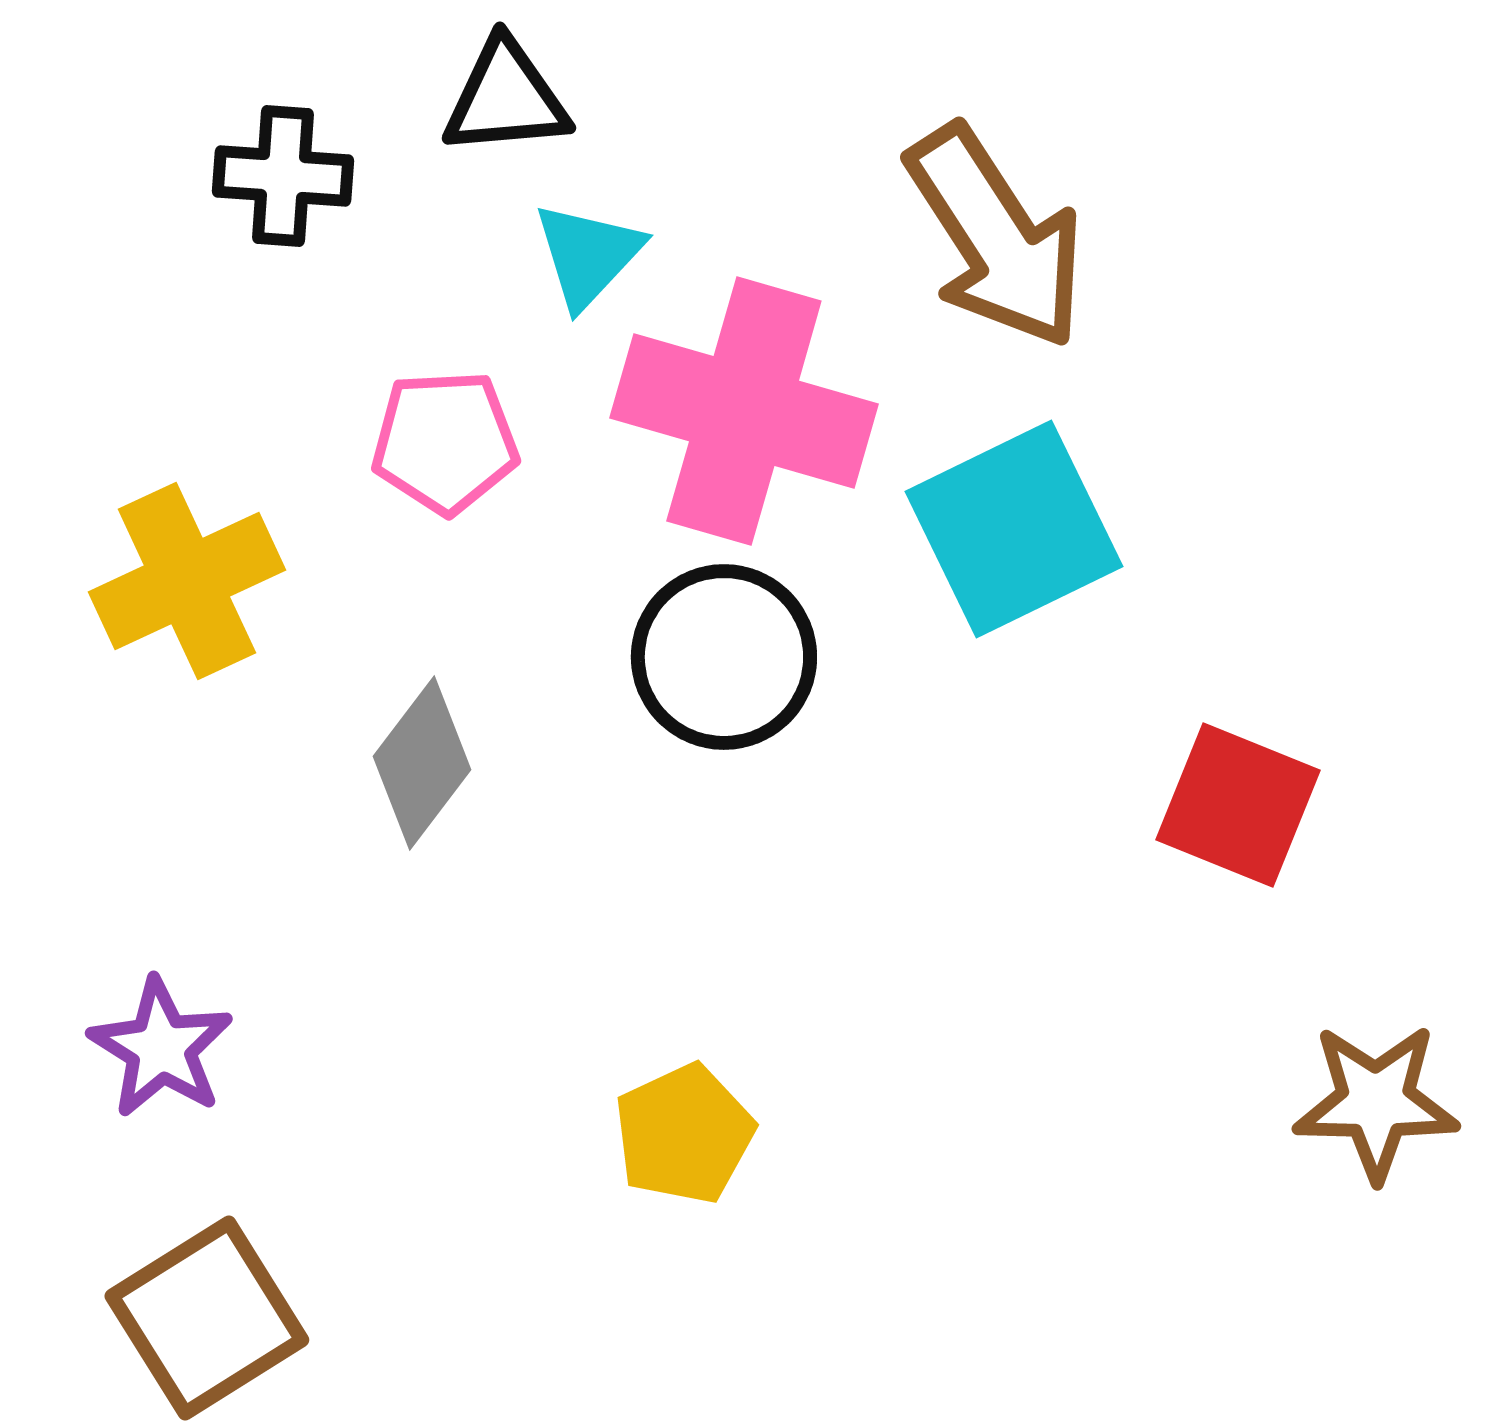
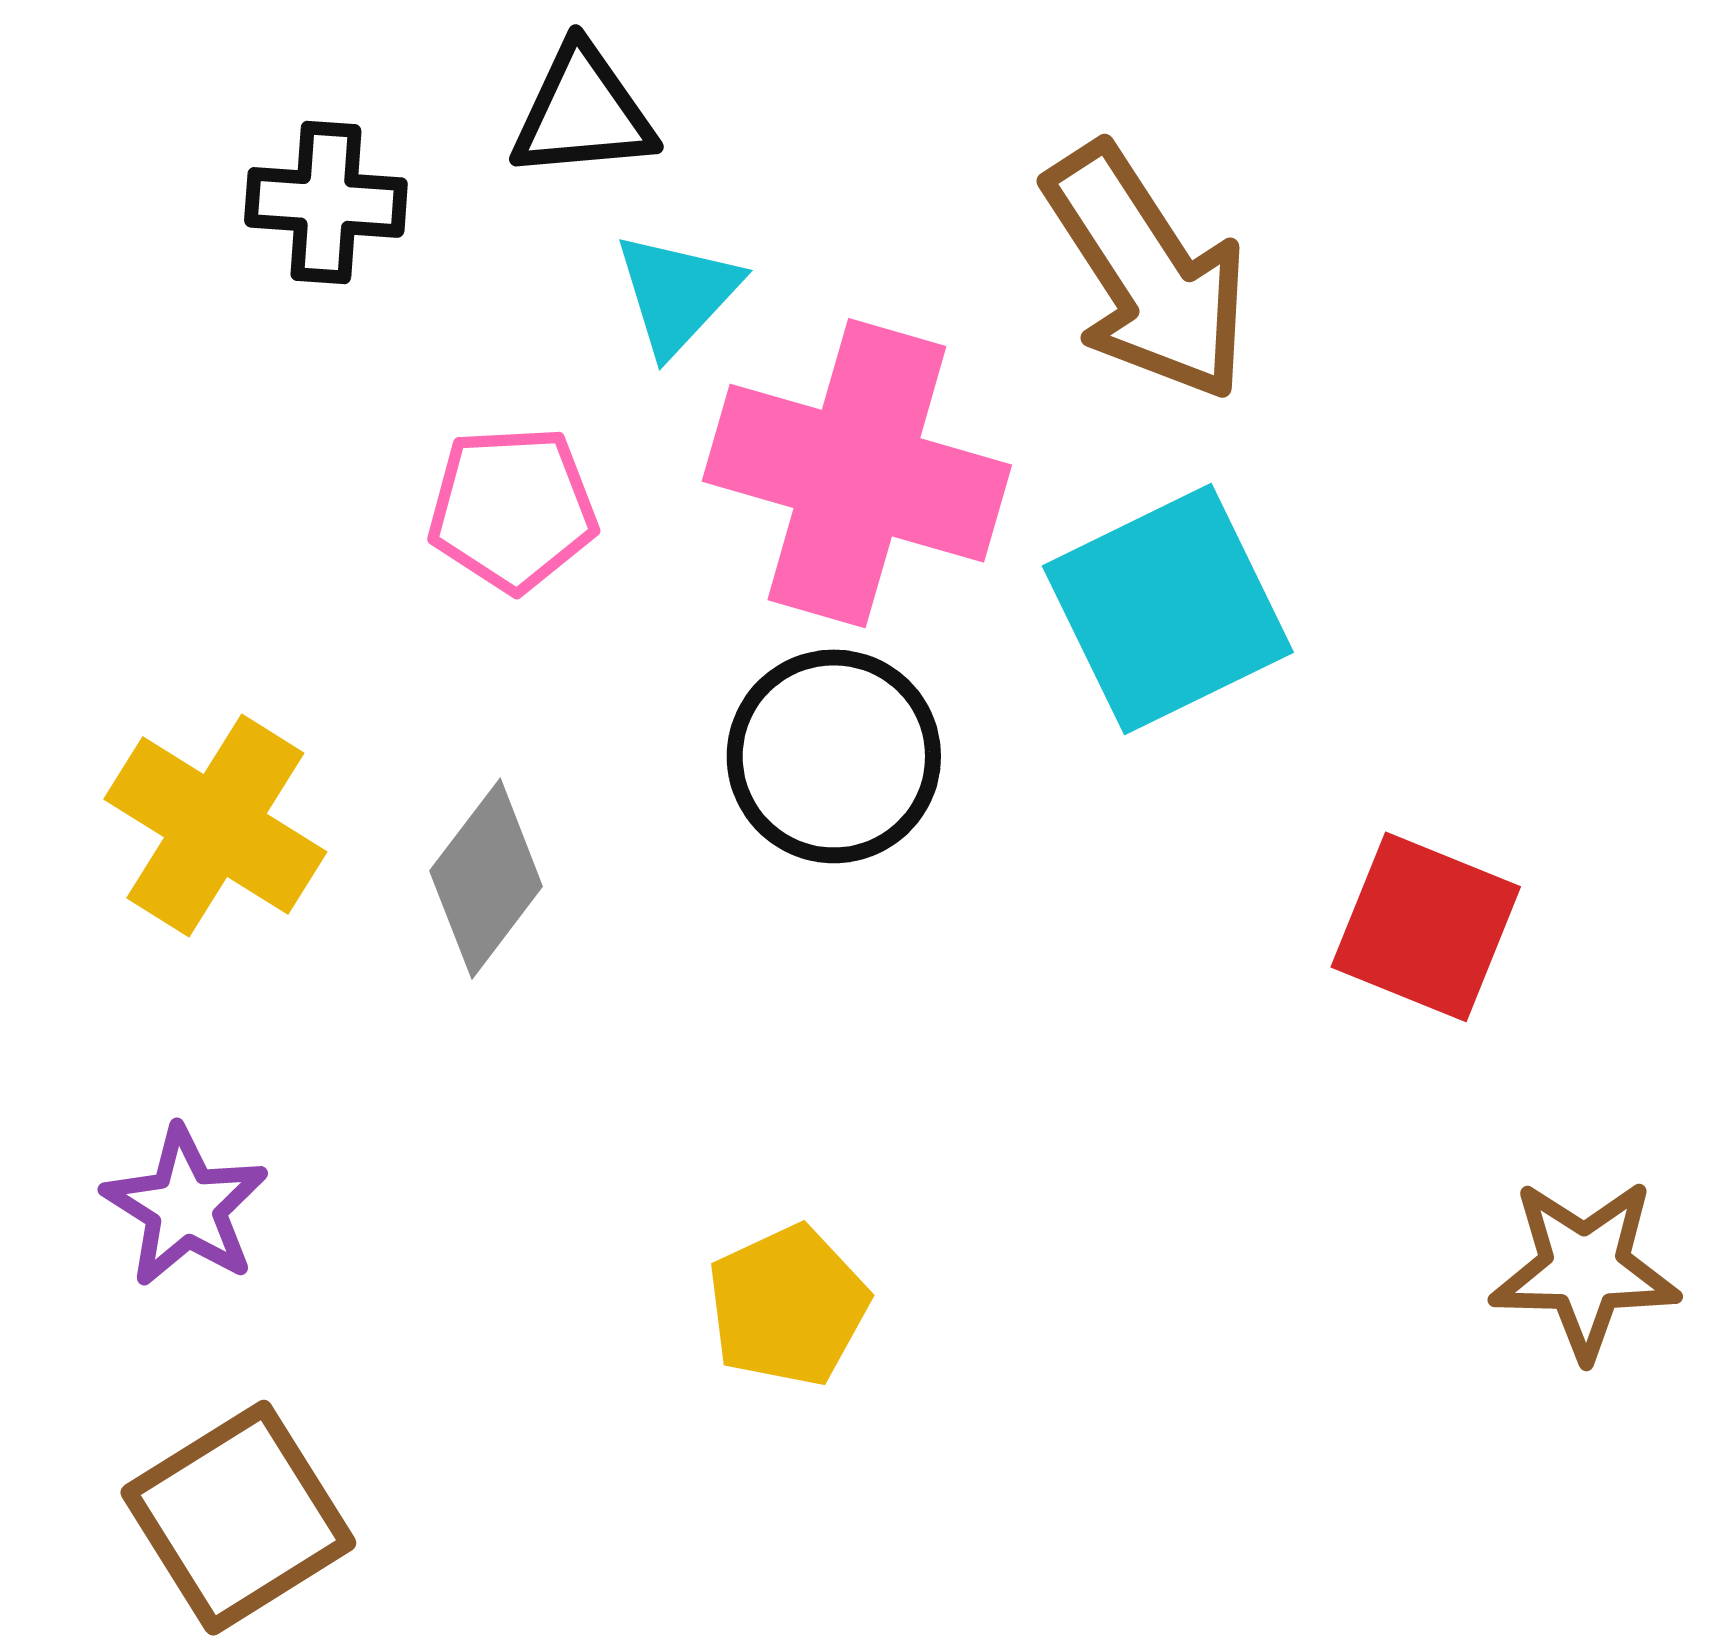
yellow cross: (187, 581) -> (215, 826), moved, turned -33

